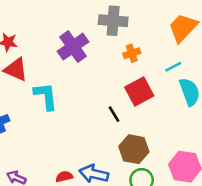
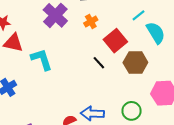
orange cross: (132, 53) -> (91, 21), moved
brown hexagon: (134, 149) -> (135, 63), moved

